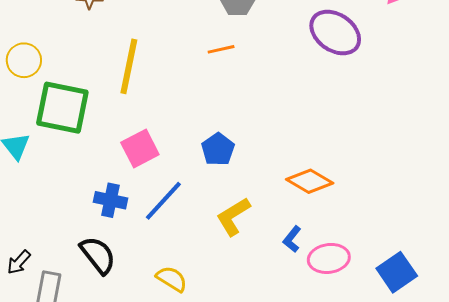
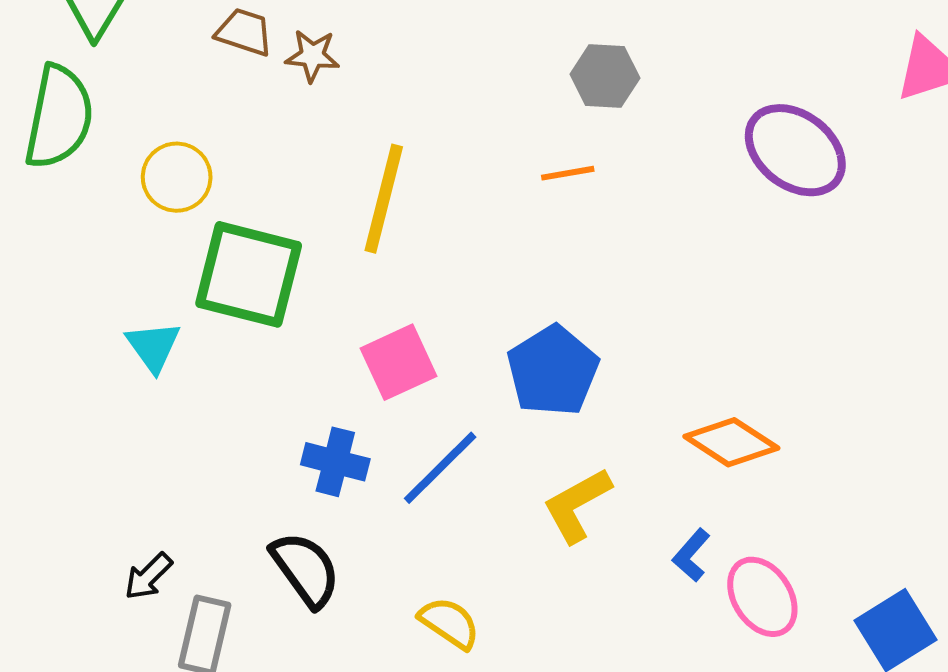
blue pentagon: (218, 149) -> (553, 371), size x1.4
pink ellipse: (329, 258) -> (762, 597), turned 63

